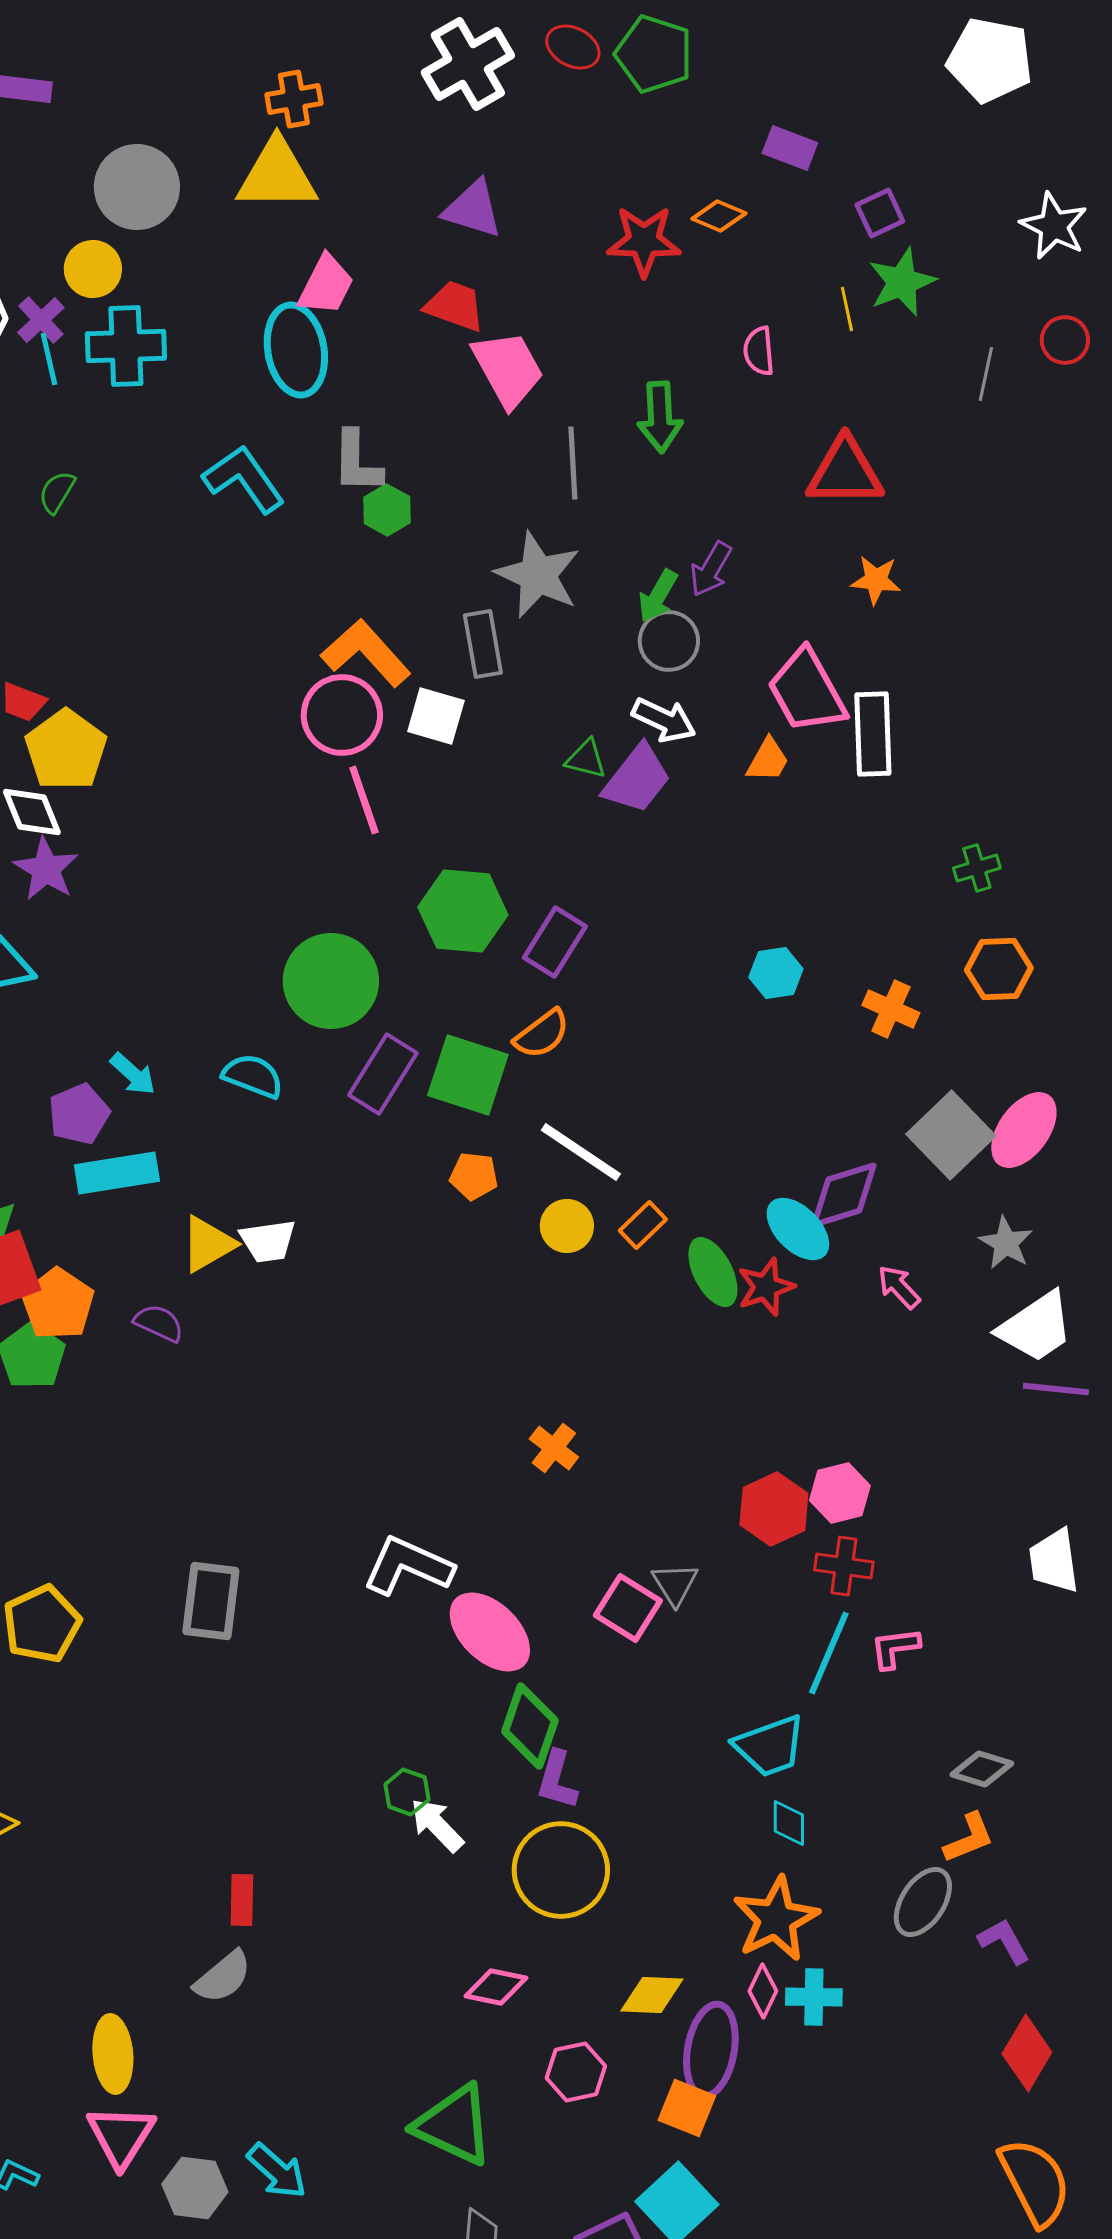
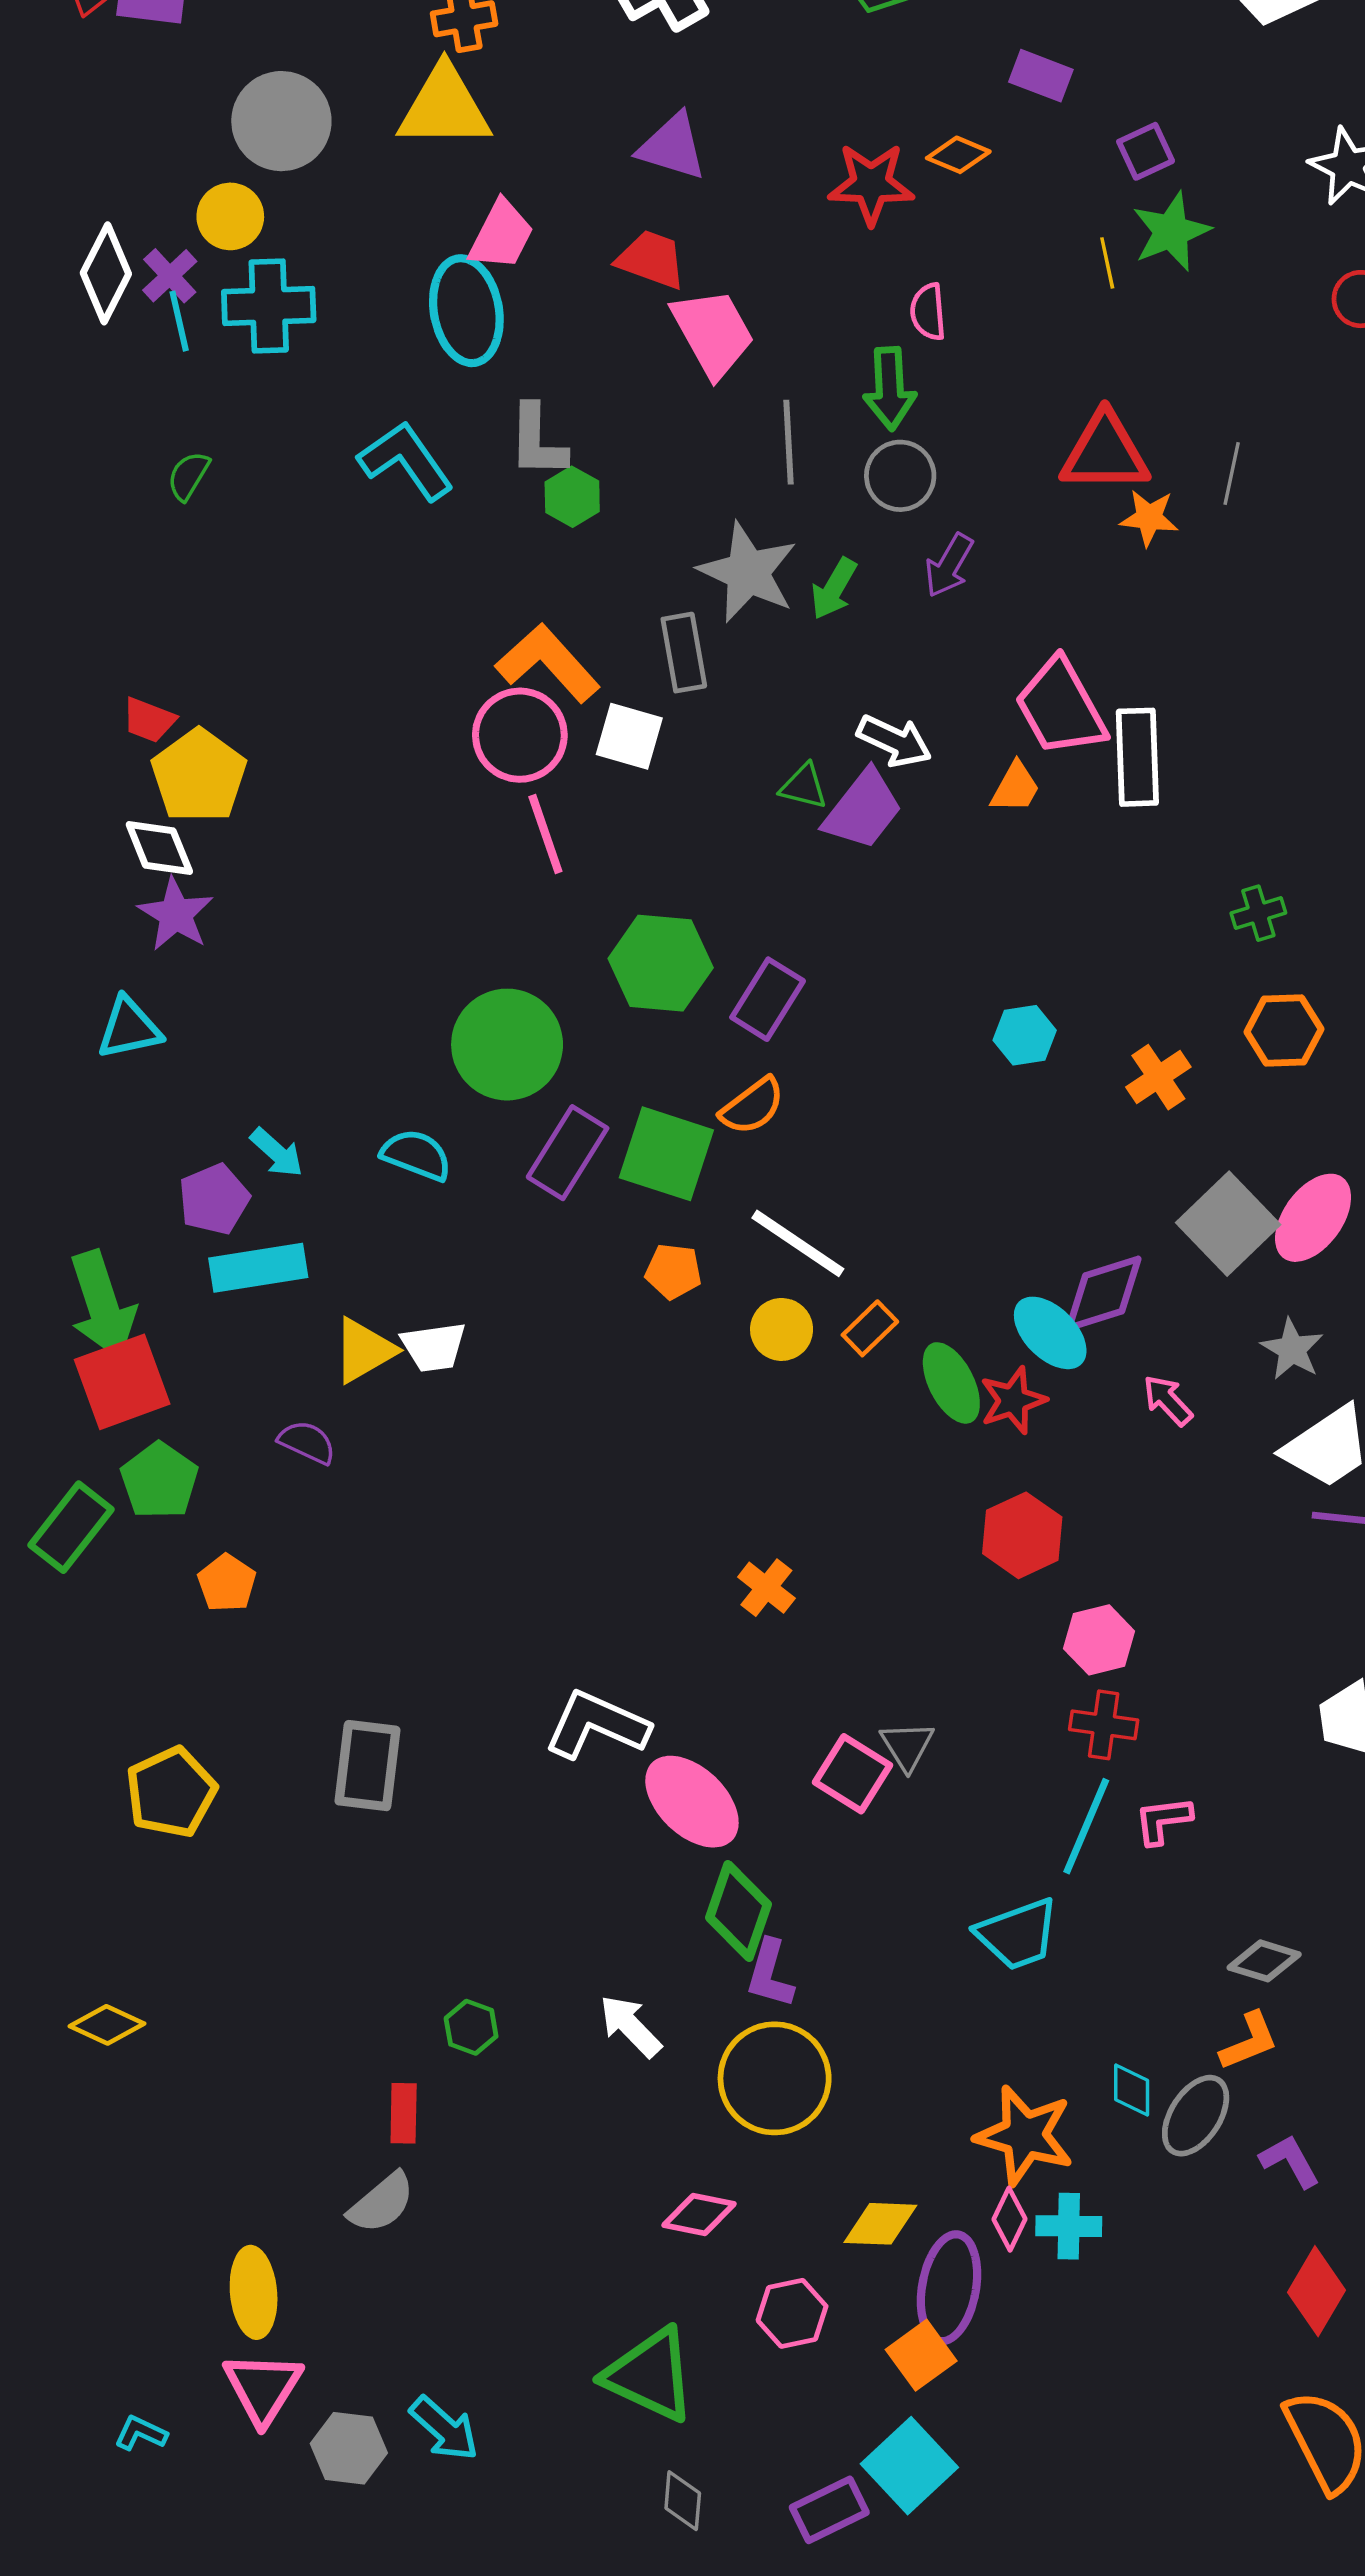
pink semicircle: (759, 351) -> (928, 312), moved
gray line: (986, 374) -> (1232, 473), moved
orange star: (876, 580) -> (1149, 518), moved
green arrow: (658, 596) -> (834, 589), moved
gray circle: (669, 641) -> (900, 476), moved
orange cross: (891, 1009) -> (1158, 1077), turned 32
orange pentagon: (58, 1304) -> (227, 1583), moved, size x0.7
red hexagon: (774, 1509) -> (1022, 1535), moved
green hexagon: (407, 1792) -> (471, 2027), moved
cyan diamond: (789, 1823) -> (1132, 2090), moved
orange star: (776, 1919) -> (1025, 2135), turned -30
orange square: (687, 2108) -> (921, 2355), turned 32

